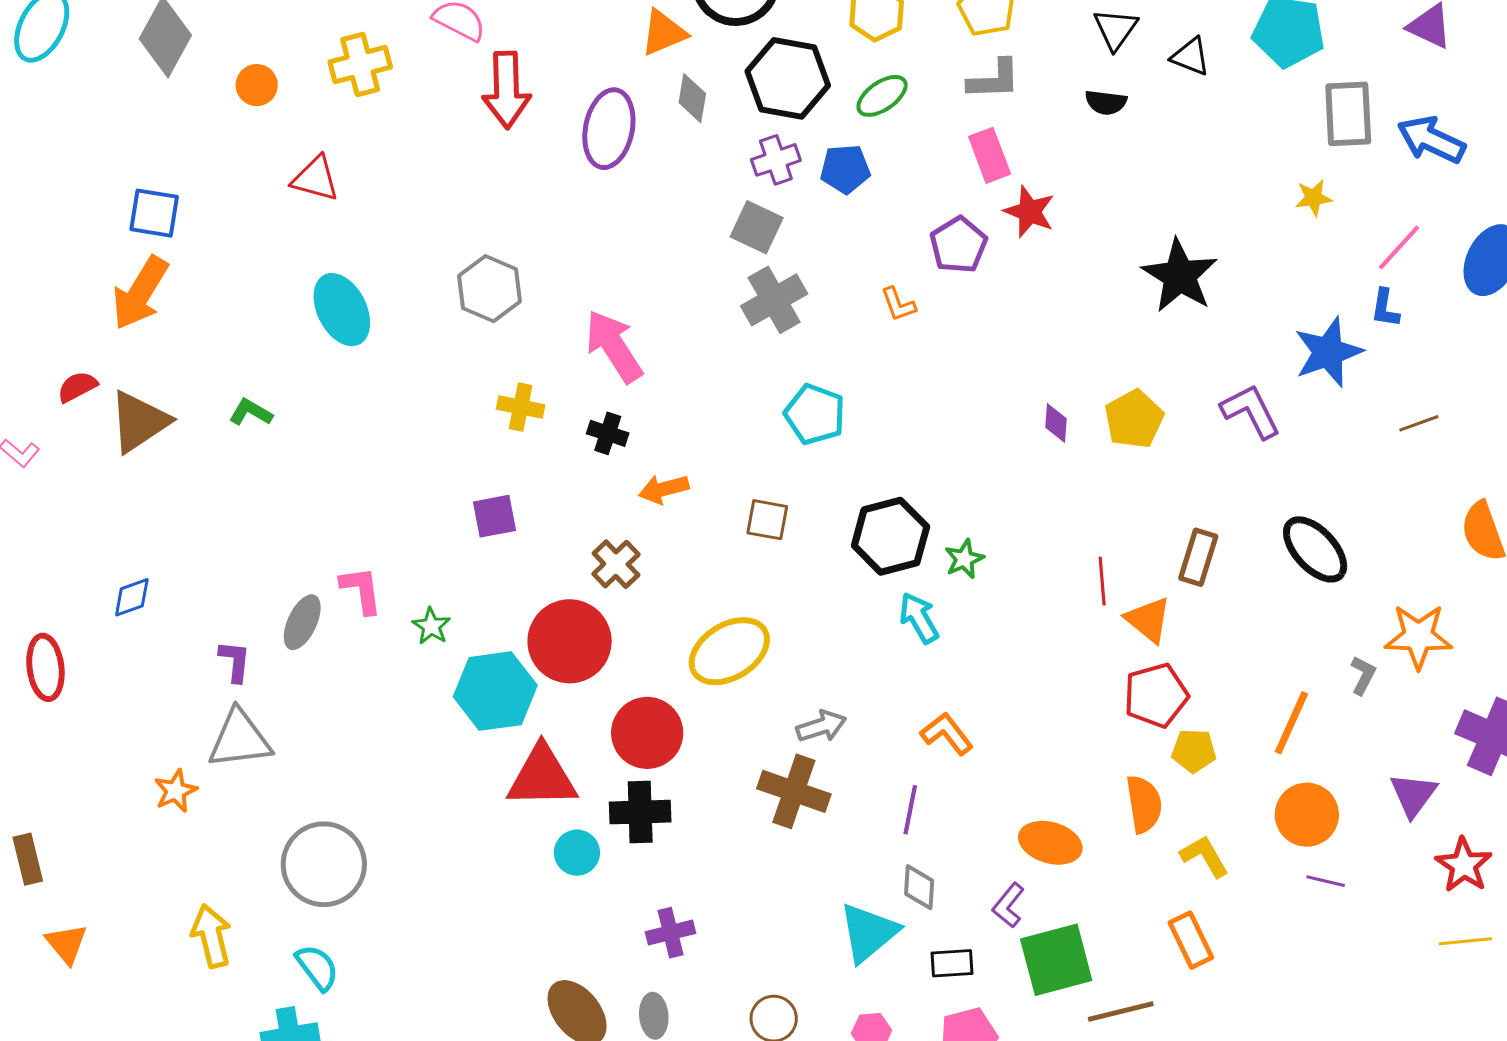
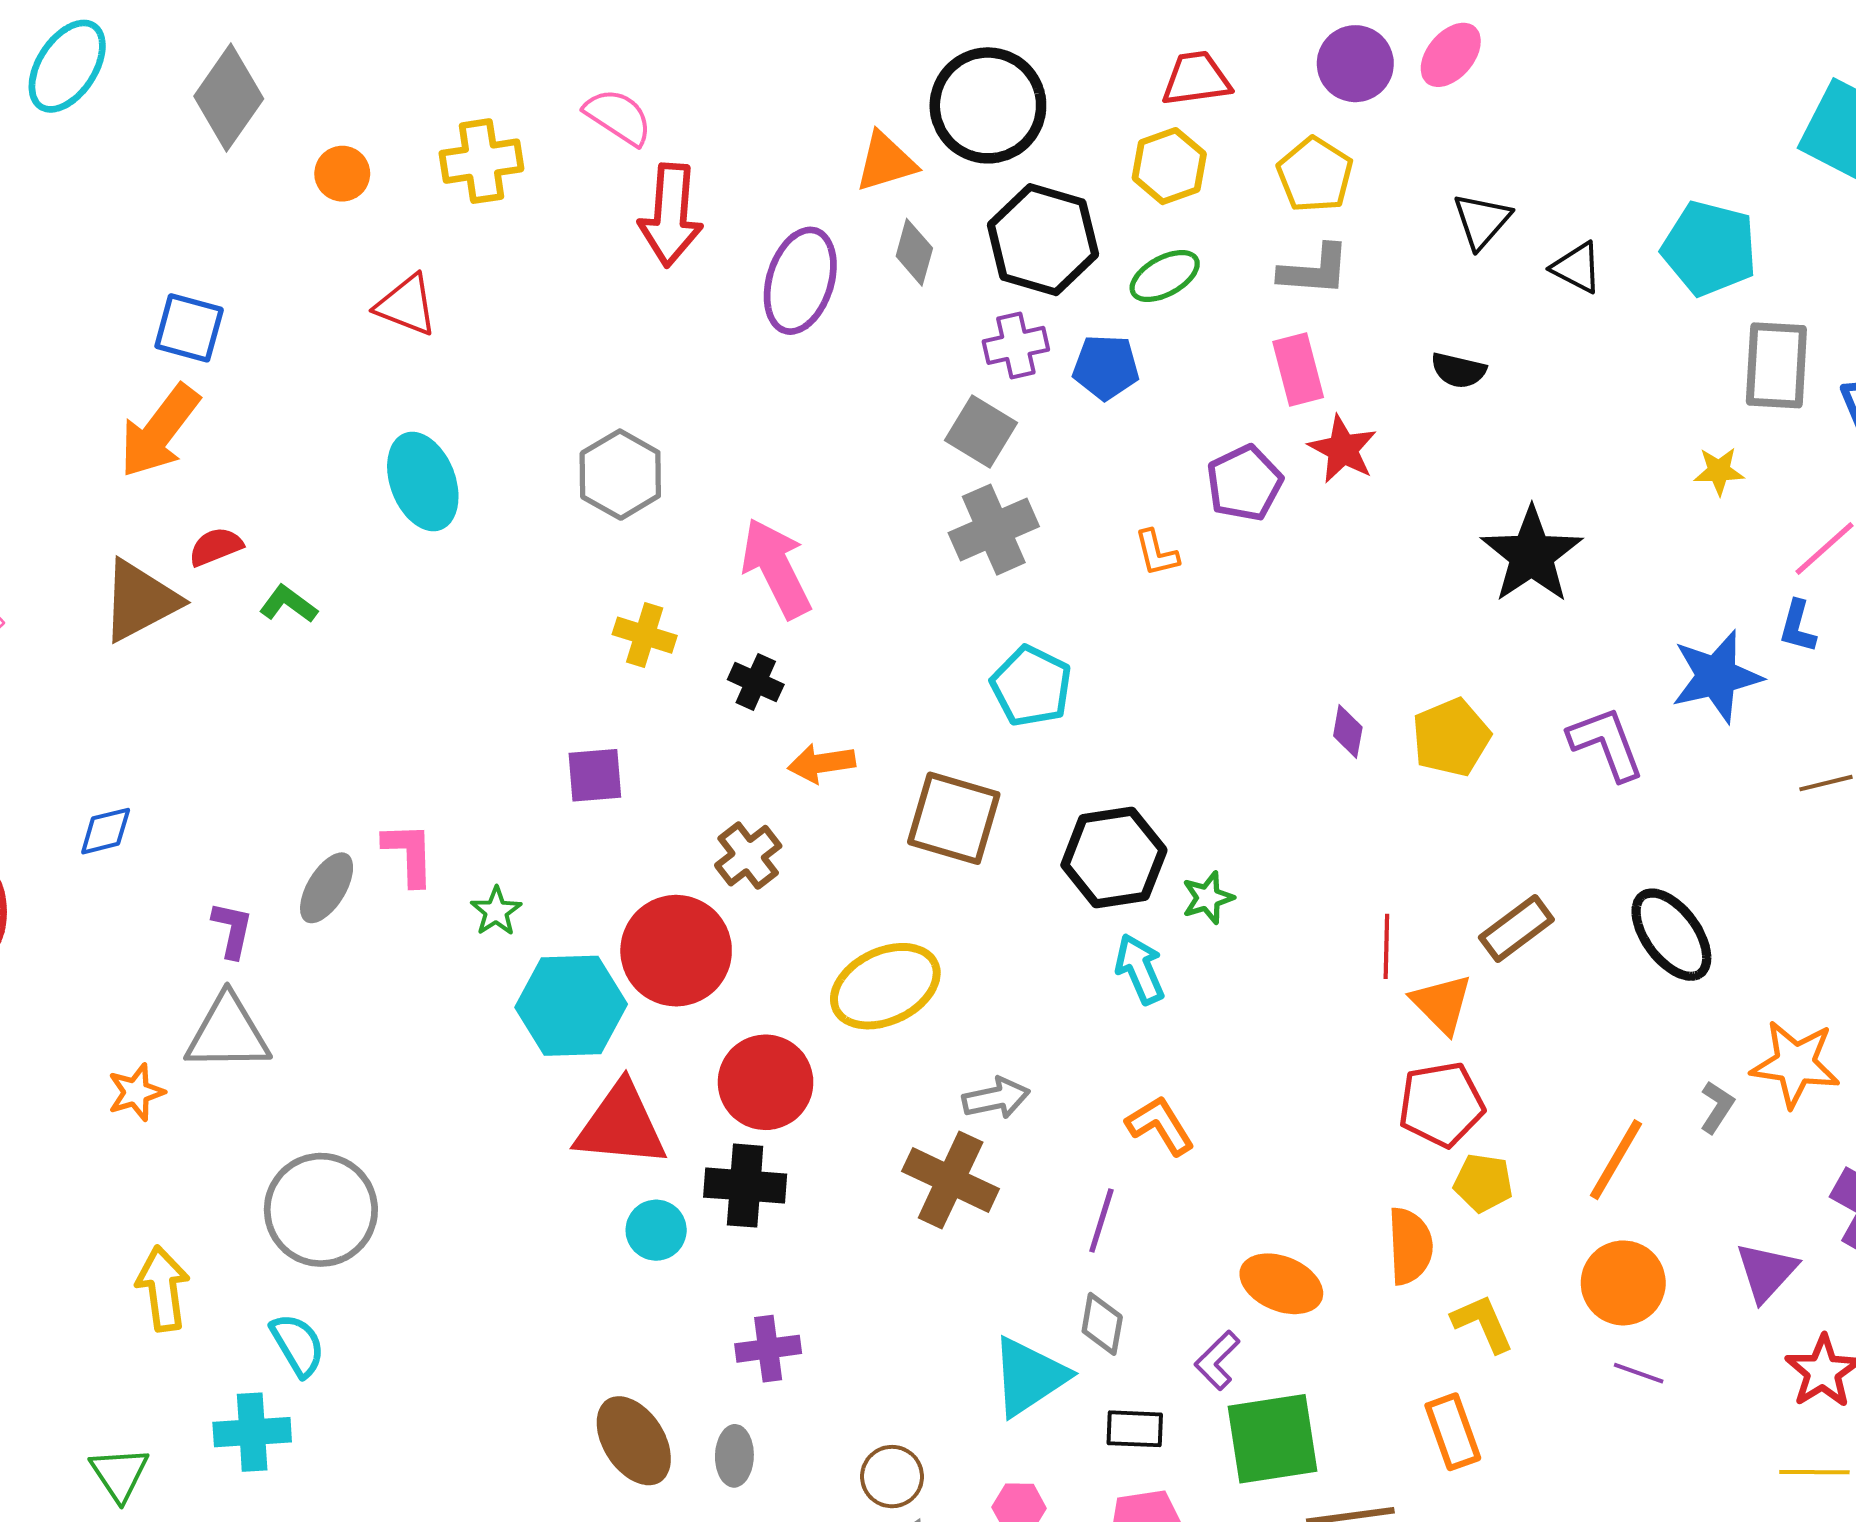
black semicircle: (1106, 102) -> (1458, 370), moved
red semicircle: (77, 387) -> (216, 547), moved
brown square: (767, 520) -> (954, 818), size x1.6
brown rectangle: (1198, 557) -> (1516, 929), turned 30

